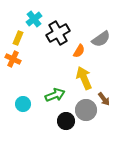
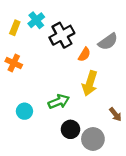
yellow rectangle: (18, 38) -> (15, 28), moved
yellow arrow: (84, 78) -> (90, 83), turned -140
brown arrow: (104, 99) -> (115, 114), moved
gray circle: (86, 110) -> (93, 139), moved

